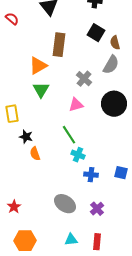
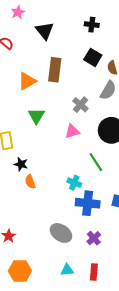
orange triangle: (38, 66) -> (27, 81), moved
green line: (69, 135) -> (96, 162), moved
blue cross: (91, 175) -> (88, 203), size x1.6

